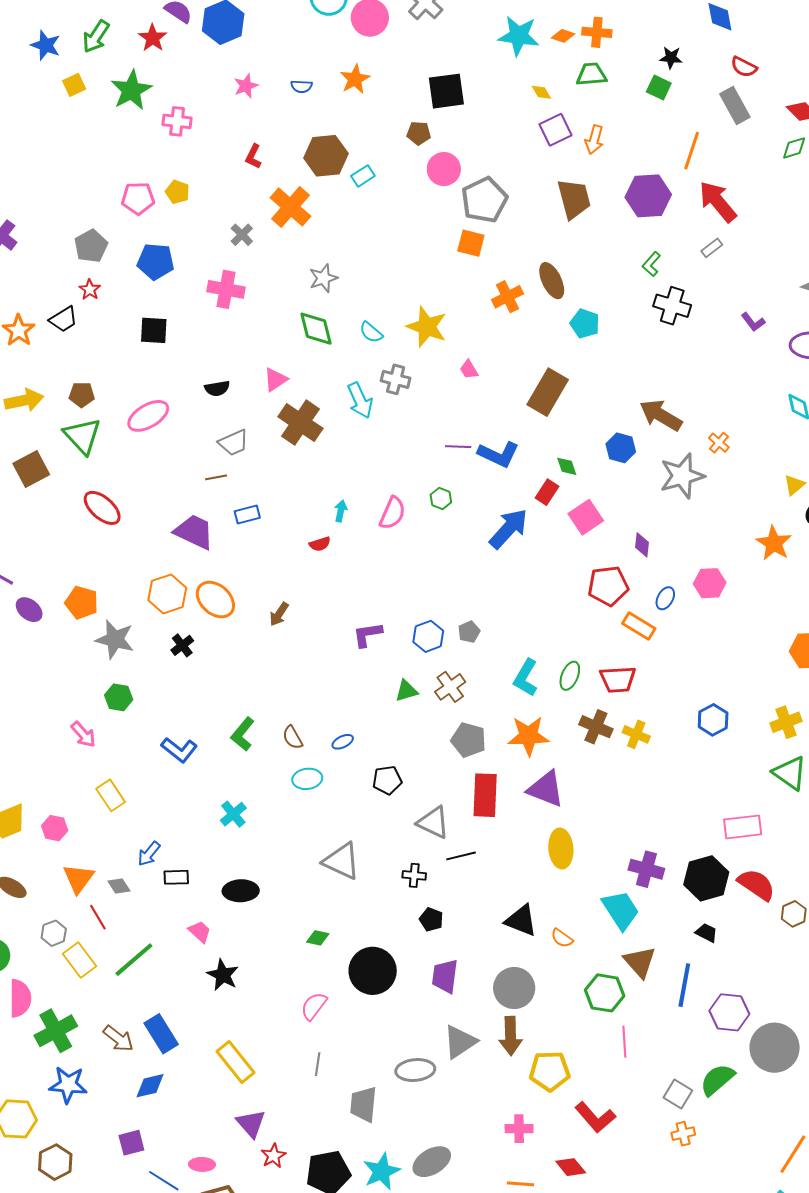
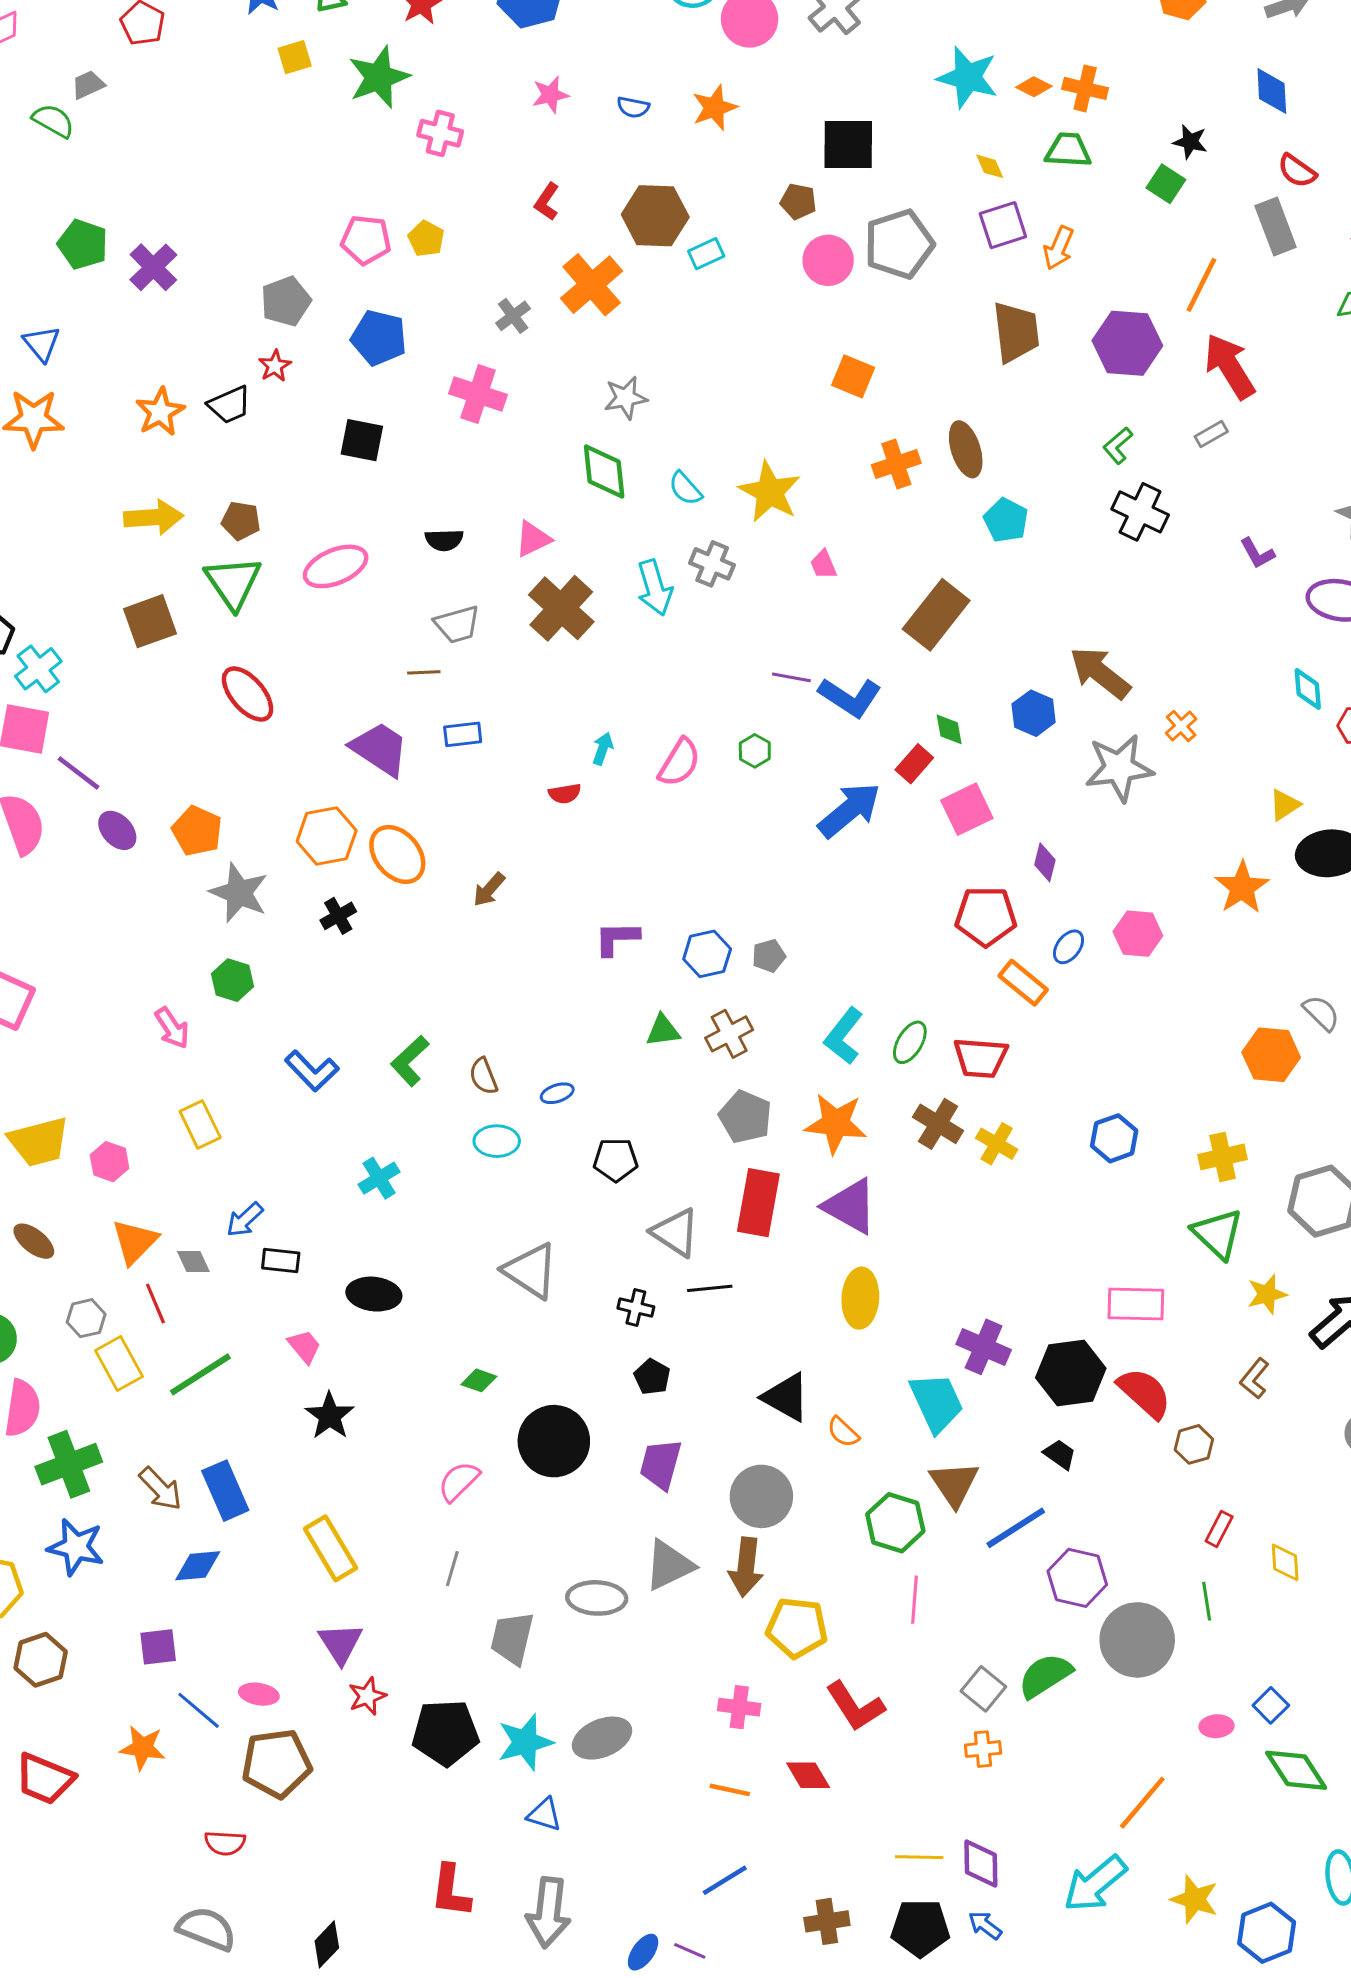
gray pentagon: (484, 200) -> (899, 244), moved
blue line: (684, 985) -> (1016, 1528), turned 39

